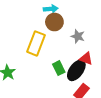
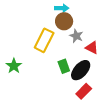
gray star: (78, 36) -> (76, 36), moved
red triangle: (86, 58) -> (92, 48), moved

